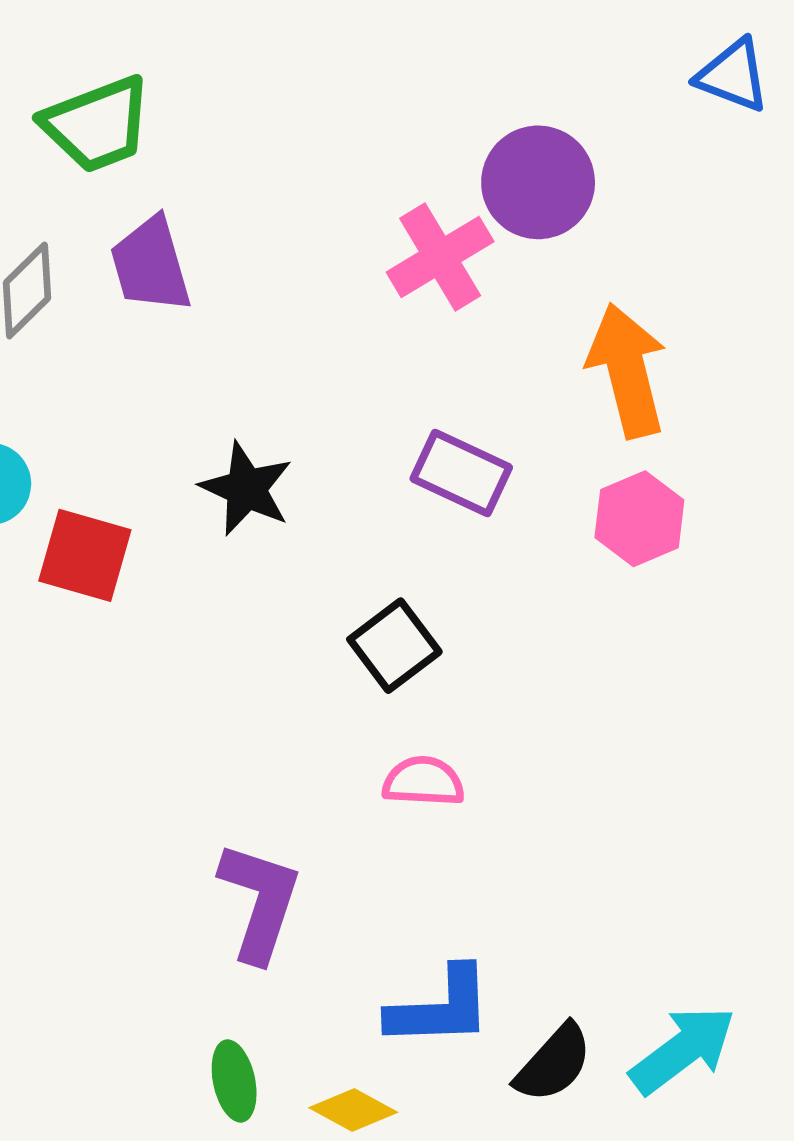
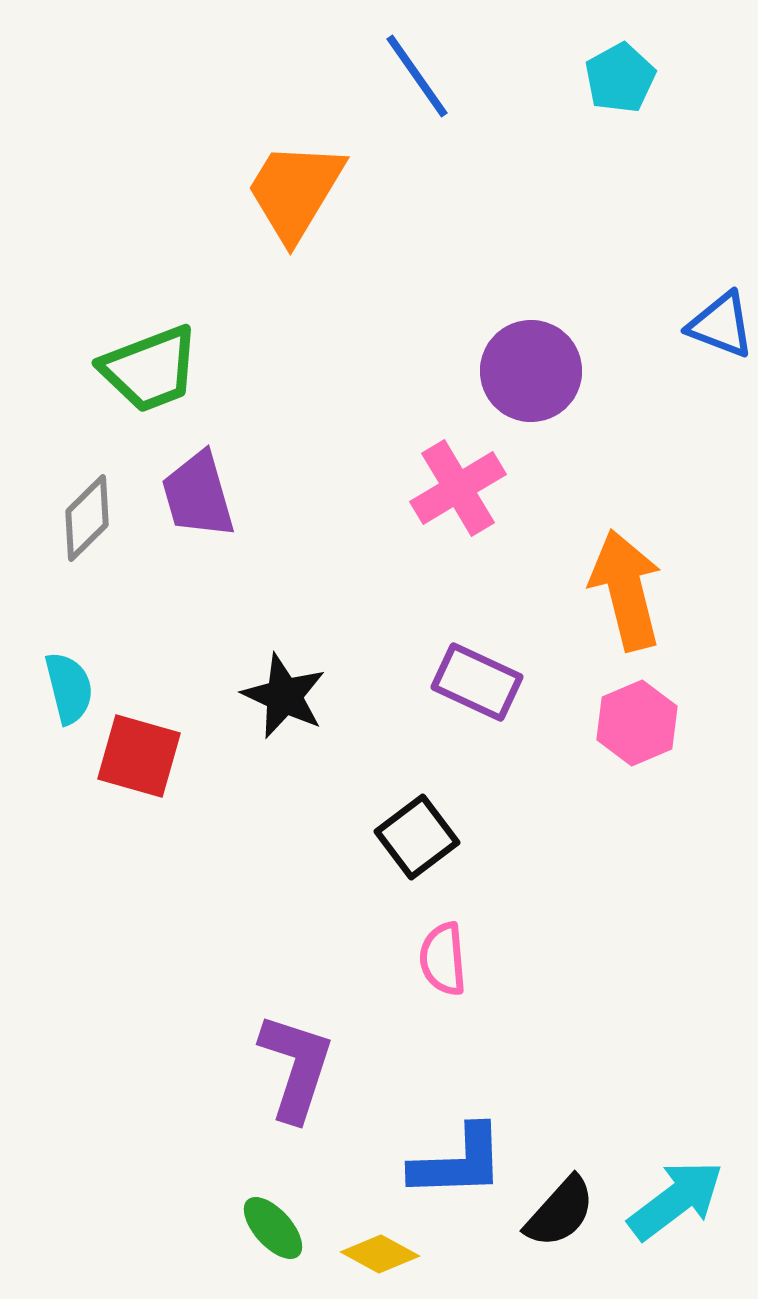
purple circle: (538, 182) -> (531, 371), moved
pink semicircle: (423, 781) -> (443, 959), turned -98
green ellipse: (234, 1081) -> (273, 1228), turned -30

